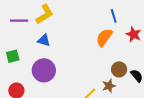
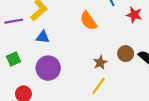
orange semicircle: (104, 37) -> (88, 21), moved, turned -60
brown star: (109, 86) -> (100, 63), moved

